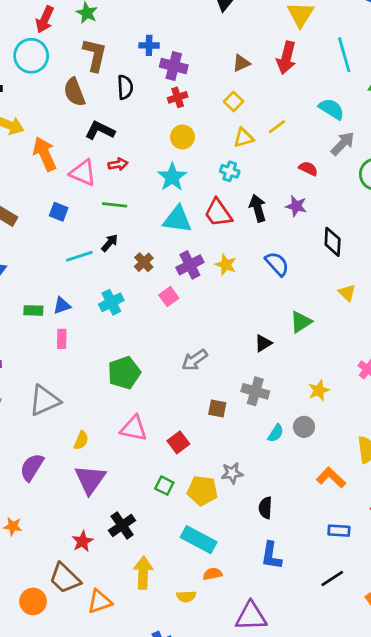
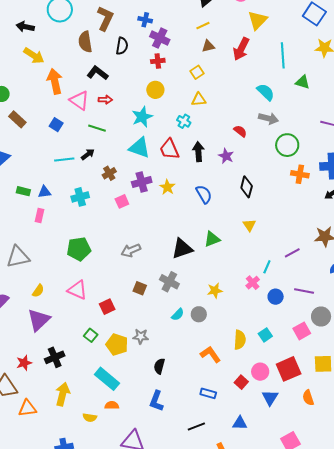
yellow line: (277, 127) -> (203, 26), moved
gray arrow: (343, 144) -> (268, 118), turned 48
black triangle: (263, 343) -> (182, 249), size x1.6

